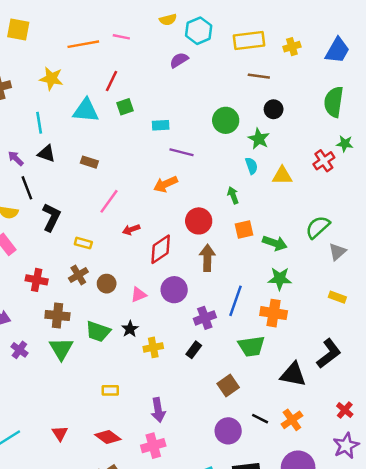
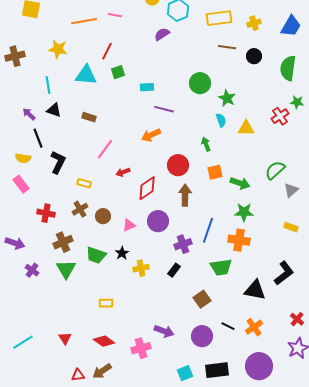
black circle: (274, 109) -> (254, 56), moved
brown cross: (57, 315) -> (63, 242), turned -30
purple arrow: (158, 410) -> (164, 331), moved, turned -60

